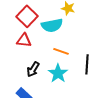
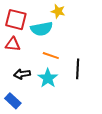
red square: (27, 16) -> (16, 20), turned -30
black arrow: (33, 69) -> (22, 74), turned 49

